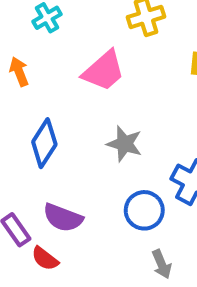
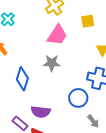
pink trapezoid: (104, 71) -> (57, 35), moved
gray star: (125, 144) -> (52, 63), moved

